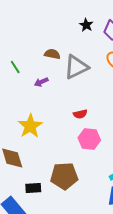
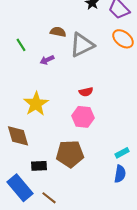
pink hexagon: (89, 139) -> (83, 117), moved

